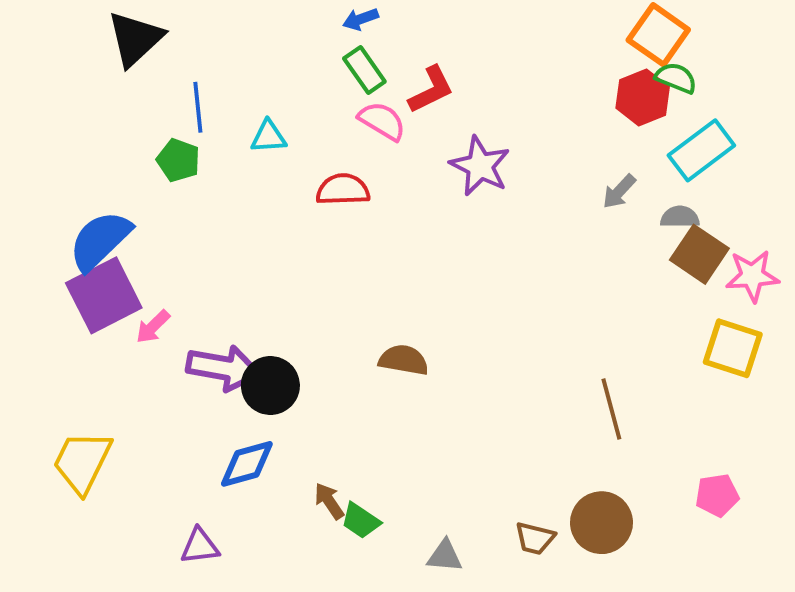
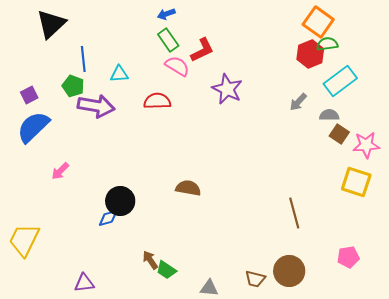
green semicircle: (676, 78) -> (327, 44), turned -30
brown square: (699, 254) -> (339, 134), size x0.7
purple square: (104, 295) -> (29, 95), moved, size x0.5
purple arrow: (223, 368) -> (96, 106), moved
blue diamond: (247, 464) -> (108, 218), moved, size x0.7

